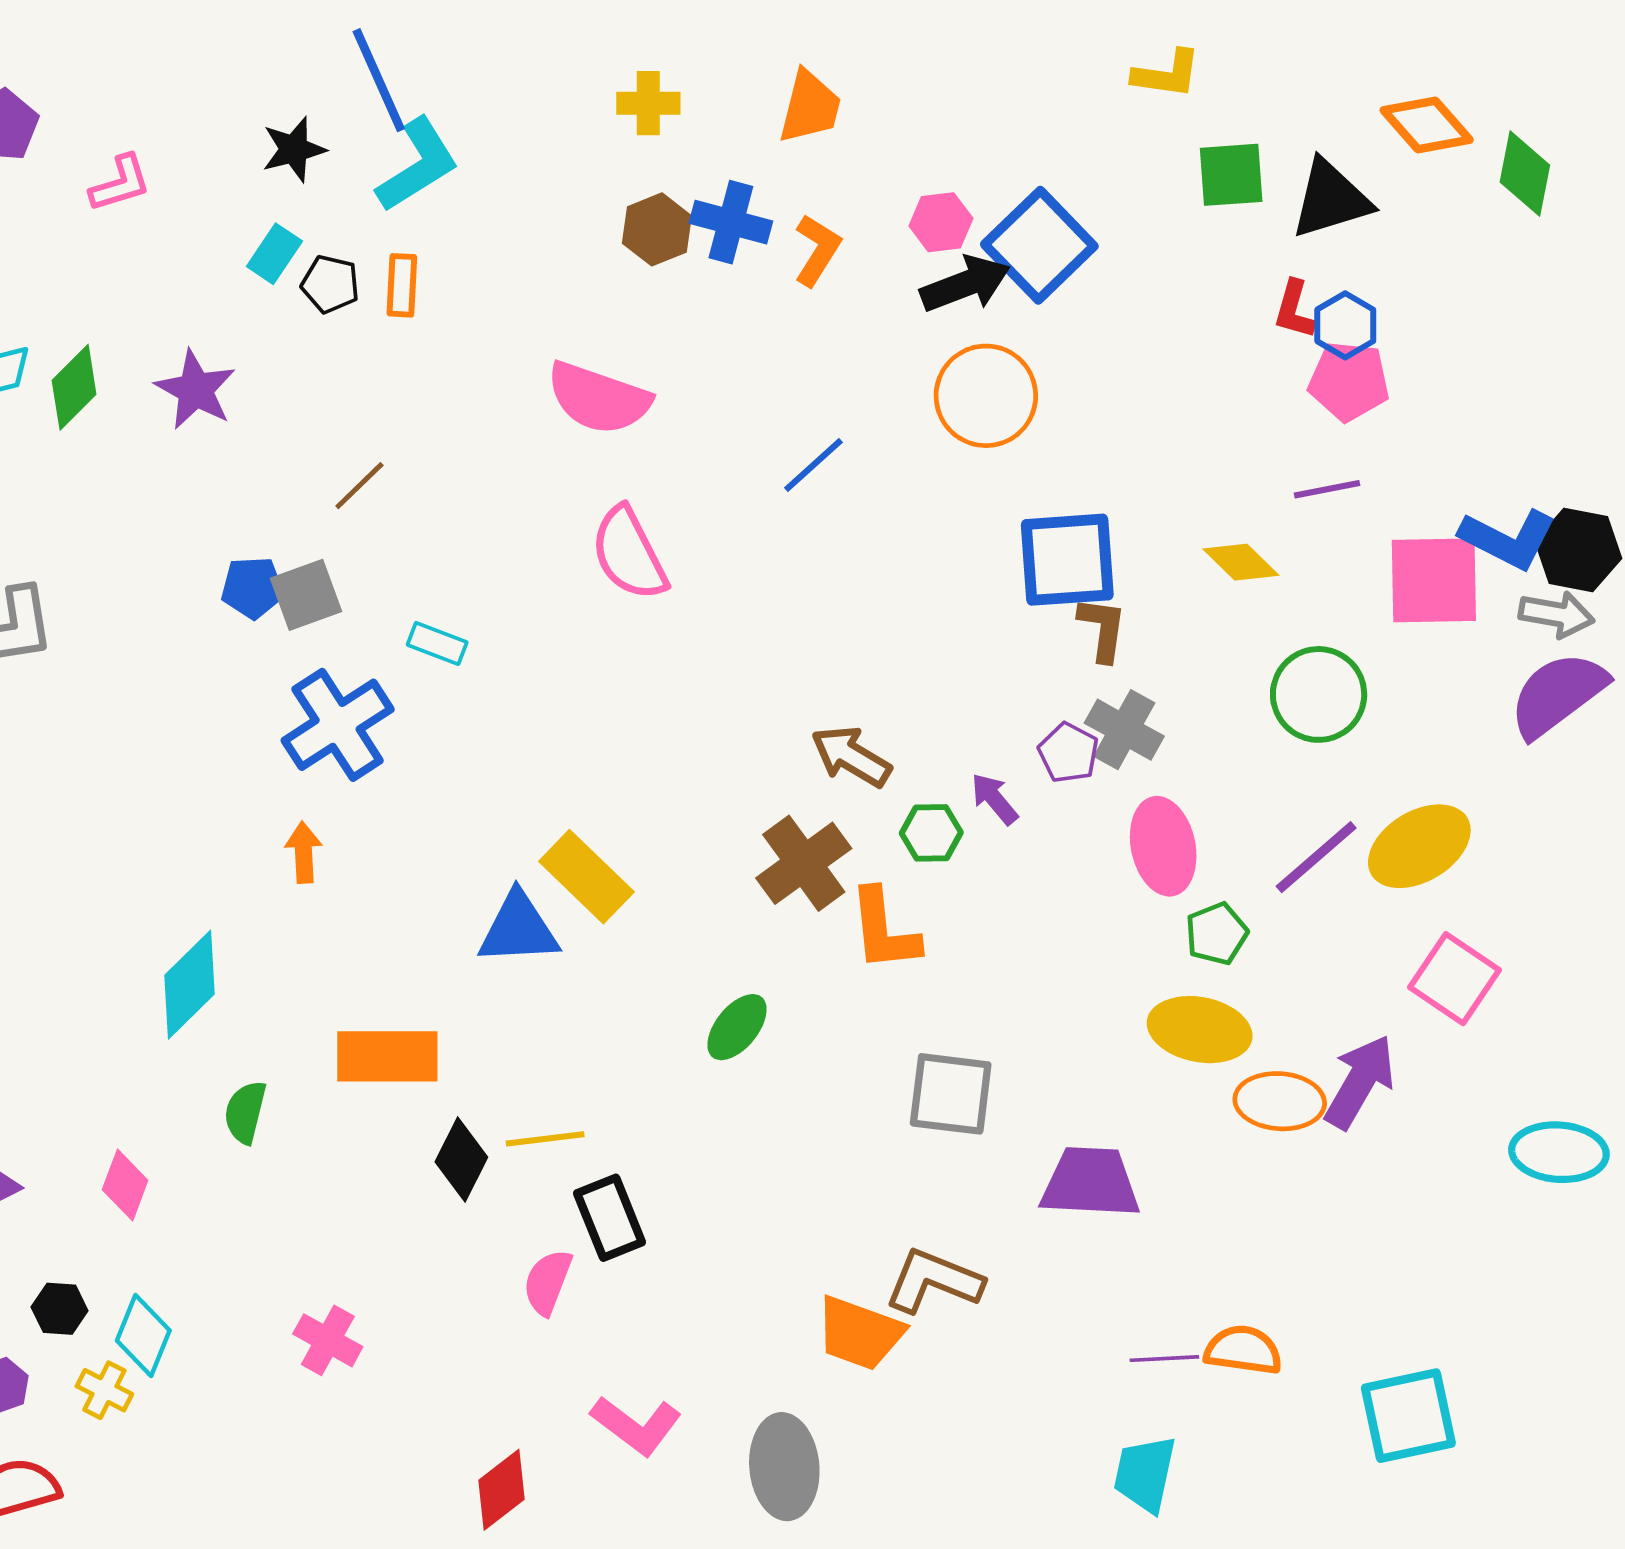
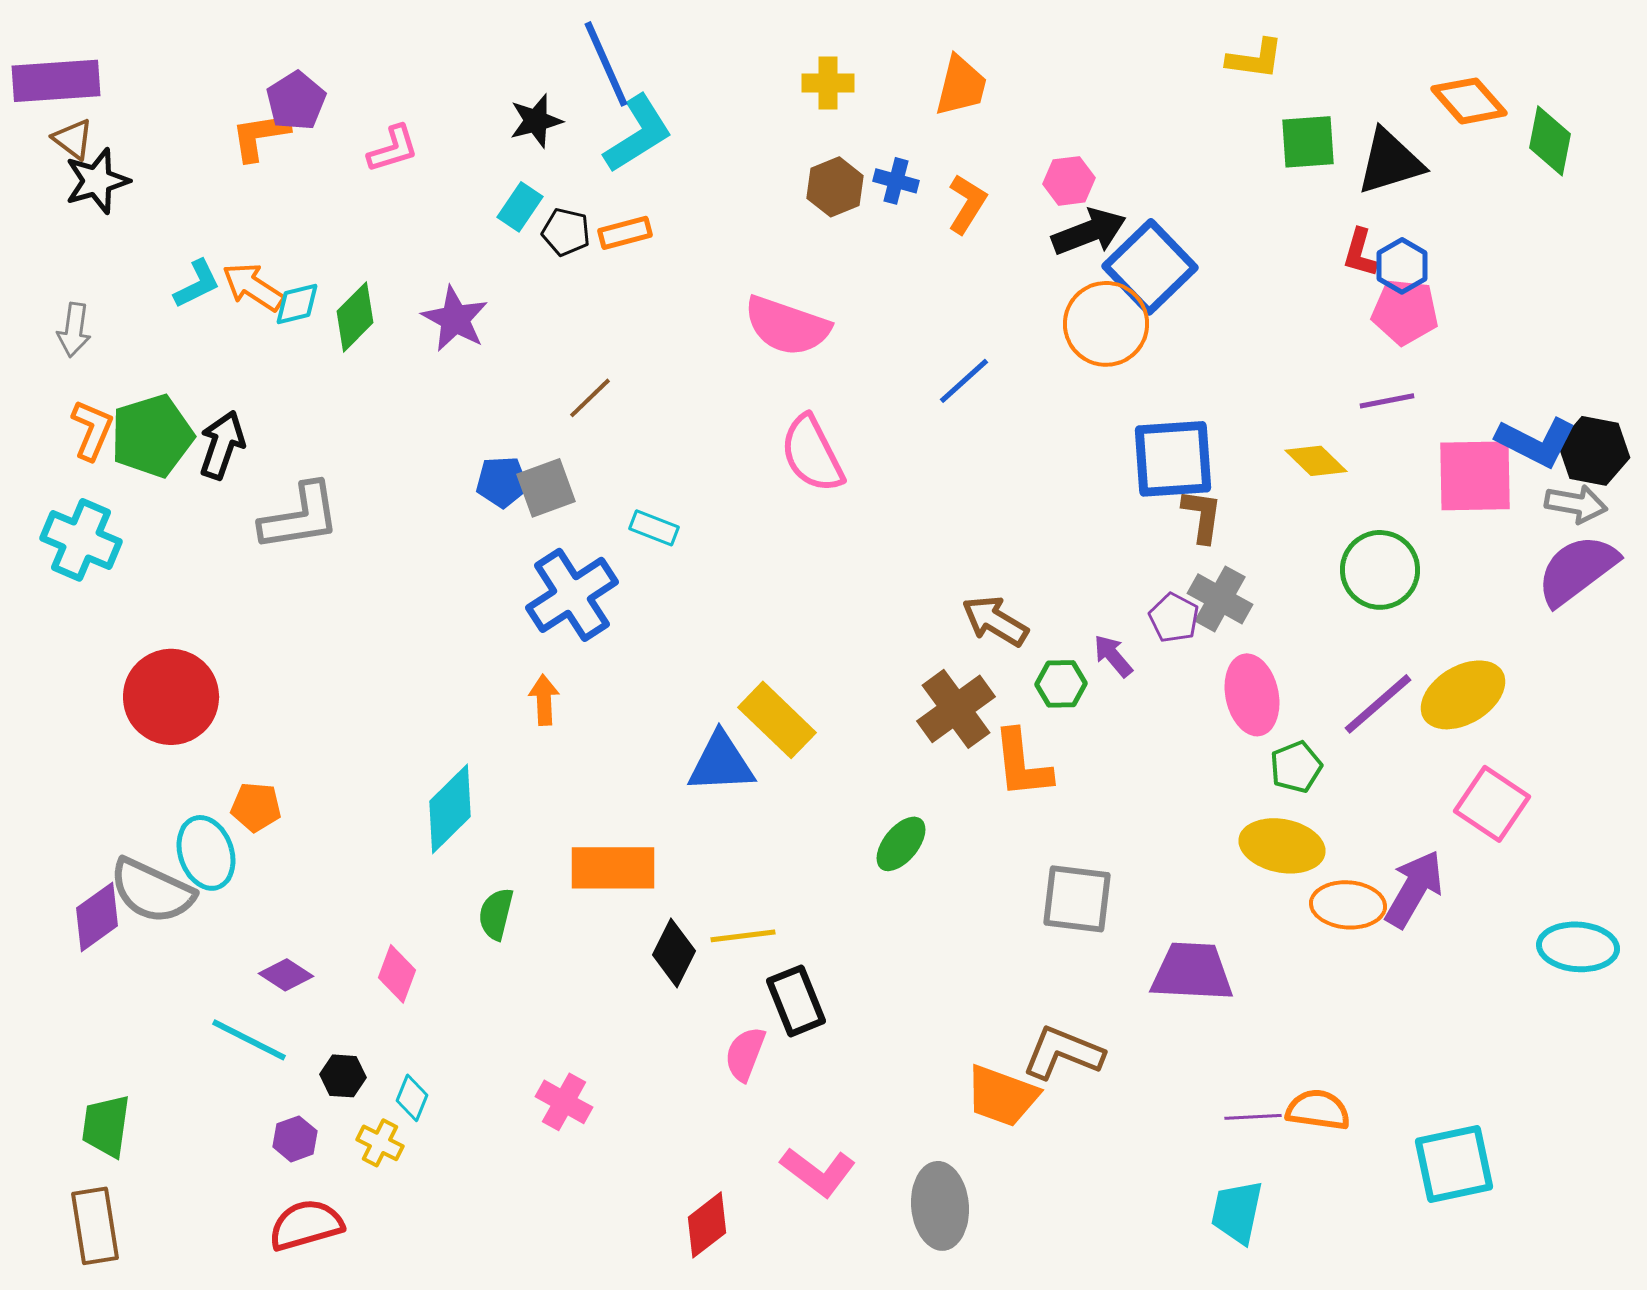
blue cross: (731, 222) -> (896, 181), size x0.7
blue square: (1039, 245) -> (1150, 267), moved
orange rectangle: (402, 285) -> (625, 233), turned 72
cyan diamond: (143, 1336) -> (412, 1098), size x0.7

